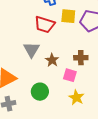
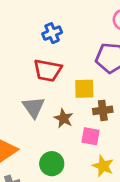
yellow square: (68, 16) -> (84, 89), moved

